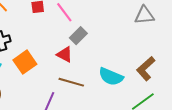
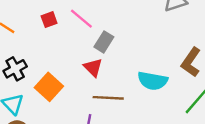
red triangle: (65, 54) -> (93, 67), turned 30

